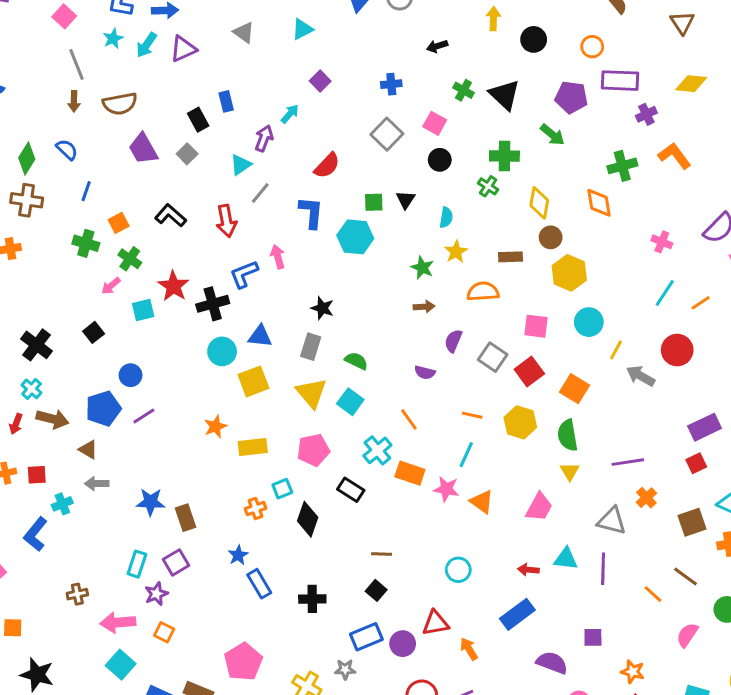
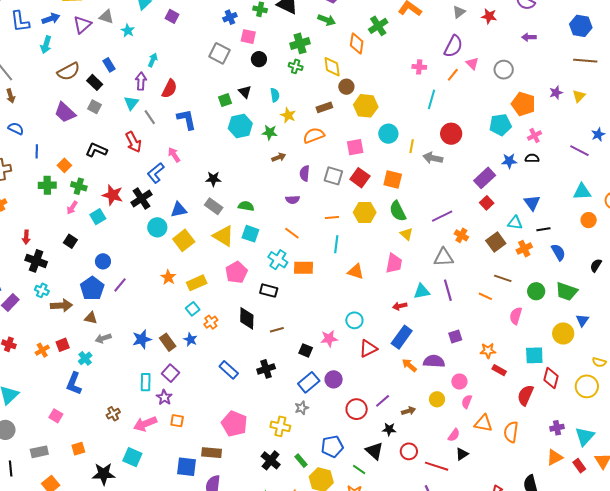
cyan star: (113, 39) -> (128, 31), moved
purple triangle: (183, 49) -> (82, 25), moved
purple square: (320, 81) -> (172, 16), moved
blue cross: (391, 84) -> (230, 17), moved
brown semicircle: (120, 104) -> (69, 71), moved
red semicircle: (327, 166) -> (170, 89), moved
gray line: (260, 193) -> (150, 117), turned -56
orange diamond: (599, 203) -> (357, 43), moved, turned 35
cyan hexagon: (355, 237) -> (240, 126), moved
orange line: (701, 303) -> (453, 75), moved
gray rectangle: (311, 347) -> (214, 206), turned -54
red arrow: (16, 424) -> (26, 237), moved
cyan square: (282, 489) -> (193, 309), moved
pink star: (446, 489) -> (329, 339), moved
brown line: (382, 554) -> (277, 330), moved
blue star: (238, 555) -> (190, 340), moved
red triangle: (435, 623) -> (368, 349), moved
orange arrow: (469, 649) -> (409, 365), moved
cyan square: (121, 665) -> (132, 457), moved

